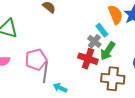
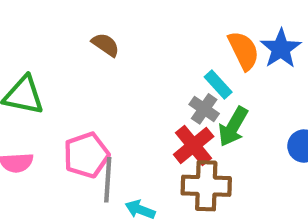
red cross: (88, 59) -> (194, 146), turned 36
brown cross: (113, 79) -> (206, 186), moved

